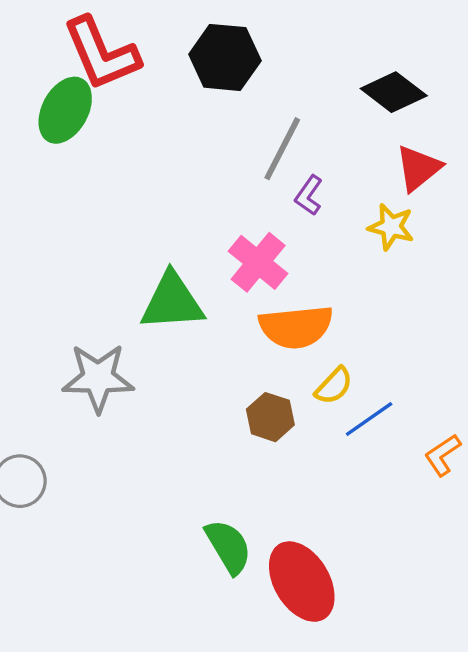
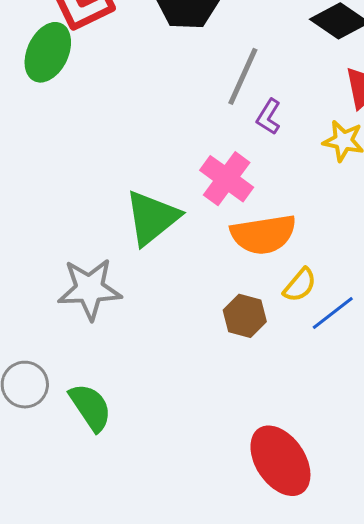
green triangle: (172, 302) -> (152, 218), turned -32
green semicircle: (228, 547) -> (90, 407), moved

